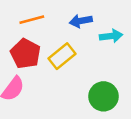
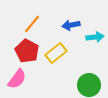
orange line: (32, 20) -> (32, 24), turned -36

